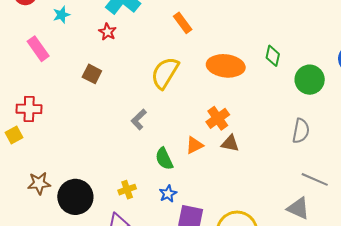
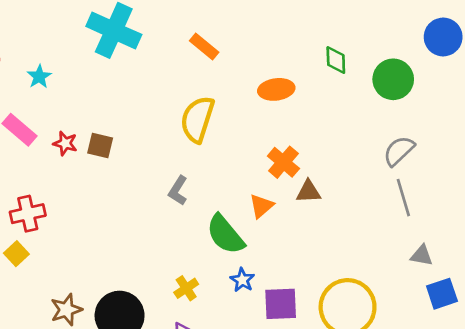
red star: (107, 32) -> (65, 143), moved
orange ellipse: (226, 66) -> (276, 89), size x0.7
gray semicircle: (301, 131) -> (399, 151), turned -130
green semicircle: (164, 159) -> (225, 234), size x1.4
gray line: (315, 179) -> (403, 198), moved, turned 64
gray triangle: (298, 208) -> (422, 255), size x0.7

